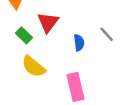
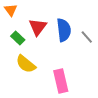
blue semicircle: (79, 43) -> (64, 30), moved, size x1.6

